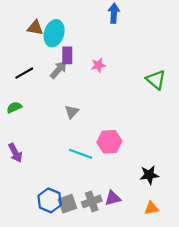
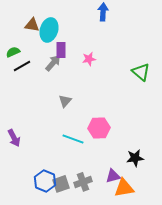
green semicircle: (14, 107) -> (13, 52), moved
purple triangle: (113, 198) -> (113, 176), moved
orange triangle: (151, 208) -> (124, 188), moved, size x1.5

